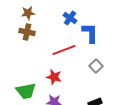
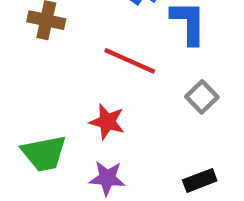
red line: (64, 50) -> (130, 61), turned 45

